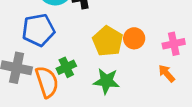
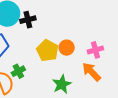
orange arrow: (167, 73) -> (91, 72), size x1.5
green star: (106, 81) -> (62, 84), moved, turned -30

